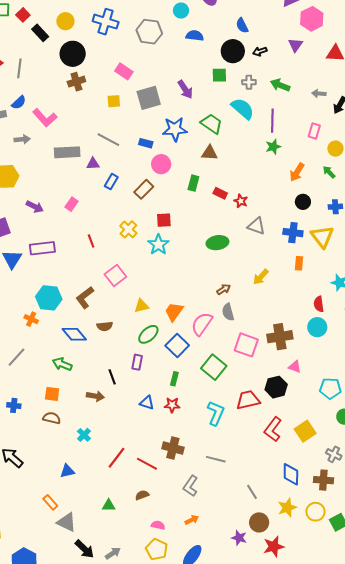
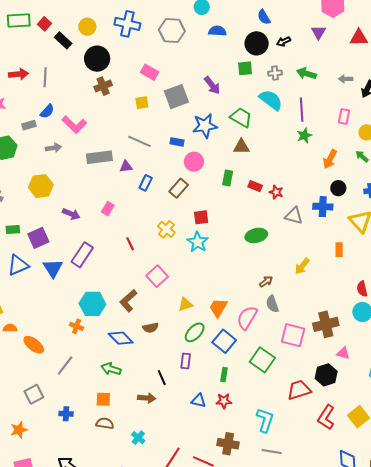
blue cross: (293, 233) -> (323, 207), moved
purple rectangle: (42, 248) -> (82, 255), turned -45
cyan L-shape: (216, 413) -> (265, 420), moved

